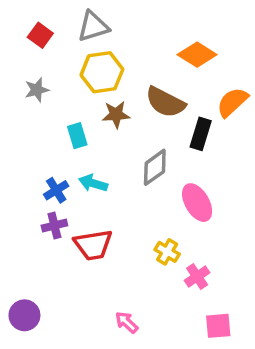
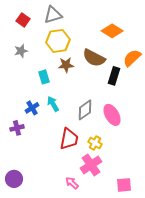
gray diamond: (155, 167) -> (85, 110), moved
cyan arrow: (93, 183) -> (53, 104), turned 42
purple cross: (54, 225) -> (17, 128), moved
red trapezoid: (93, 245) -> (69, 139), moved, turned -70
pink cross: (197, 277) -> (91, 165), moved, size x1.5

